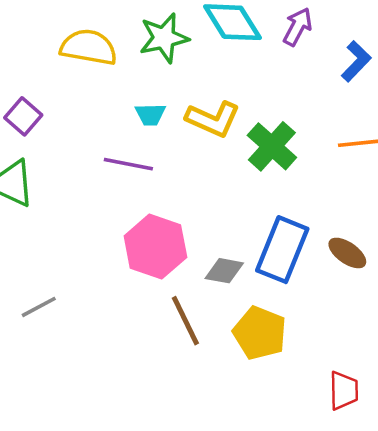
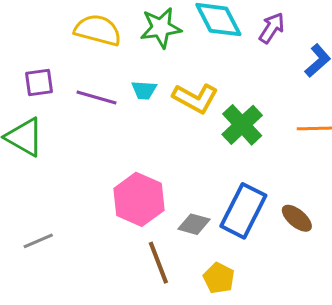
purple square: (23, 116) -> (39, 83), turned 36
purple line: (128, 164) -> (97, 98), moved
yellow pentagon: (260, 333) -> (219, 278), size x0.7

